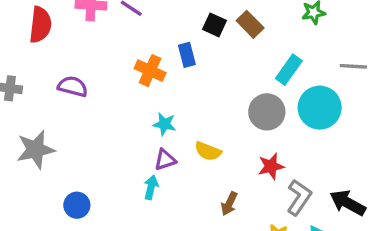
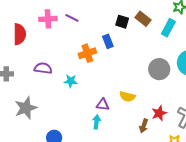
cyan rectangle: (289, 70) -> (168, 28), moved
orange cross: (150, 71) -> (87, 53), turned -36
cyan star: (164, 124) -> (71, 81), moved
purple triangle: (165, 160) -> (103, 105), turned 32
red star: (271, 166) -> (159, 113), moved

